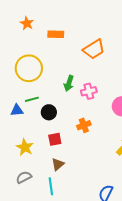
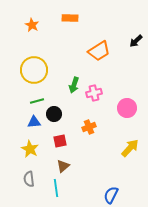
orange rectangle: (56, 34) -> (70, 18), moved
blue triangle: (17, 110) -> (34, 122), moved
gray semicircle: (24, 177) -> (29, 179), turned -70

